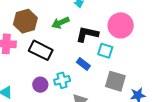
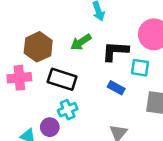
cyan cross: (62, 80) -> (68, 110), moved
purple circle: (40, 85) -> (50, 127), moved

